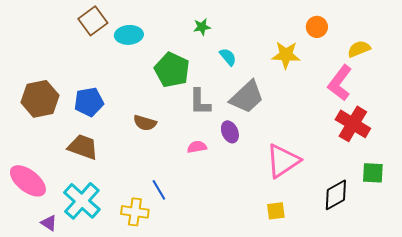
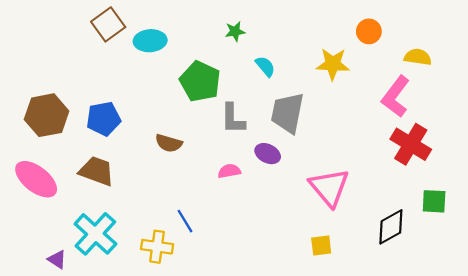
yellow semicircle: (359, 49) -> (418, 57), turned 30
gray trapezoid: (247, 97) -> (287, 113), turned 144
purple ellipse: (230, 132) -> (268, 154), turned -40
pink triangle: (283, 161) -> (329, 187), turned -36
pink ellipse: (28, 181) -> (36, 179), moved

